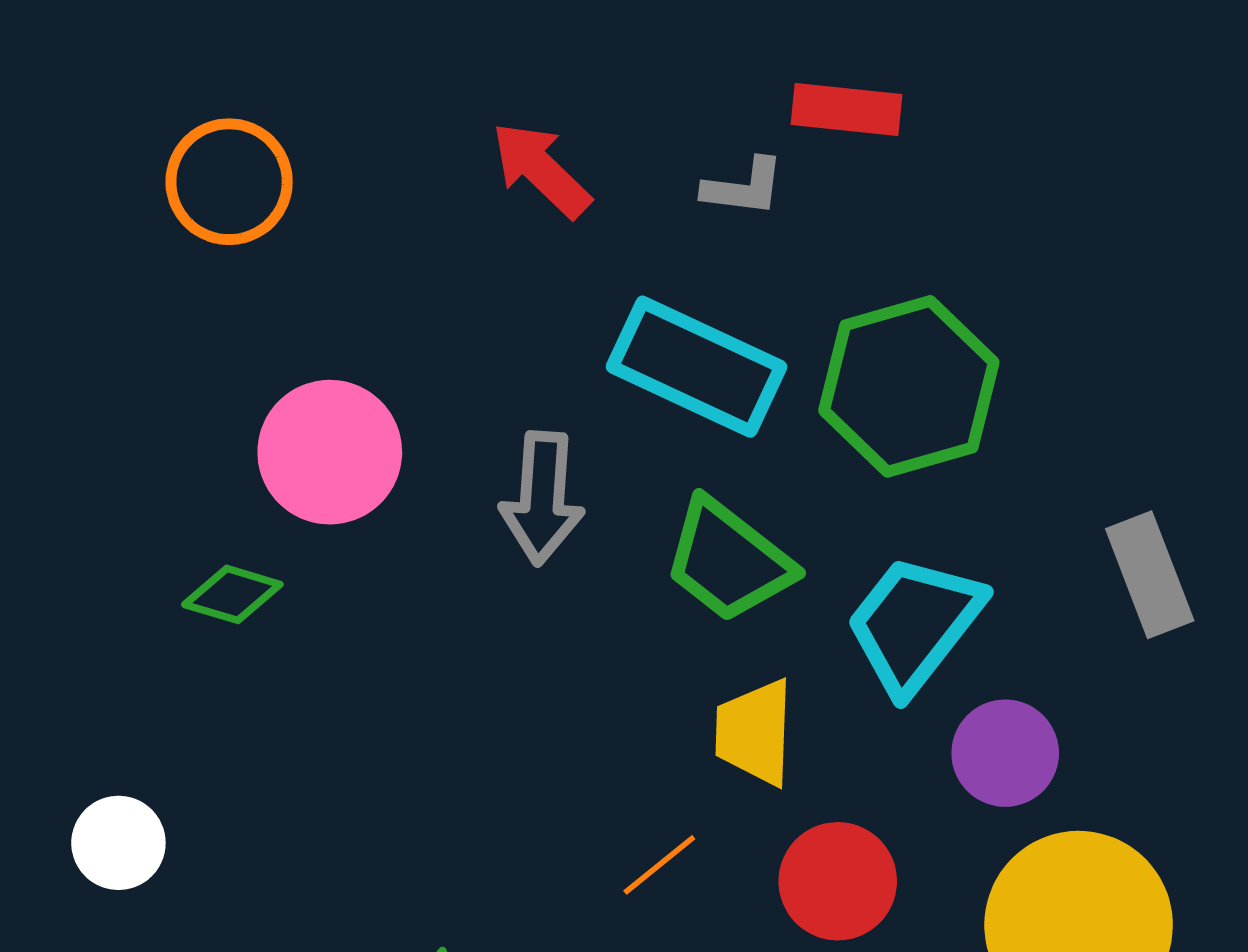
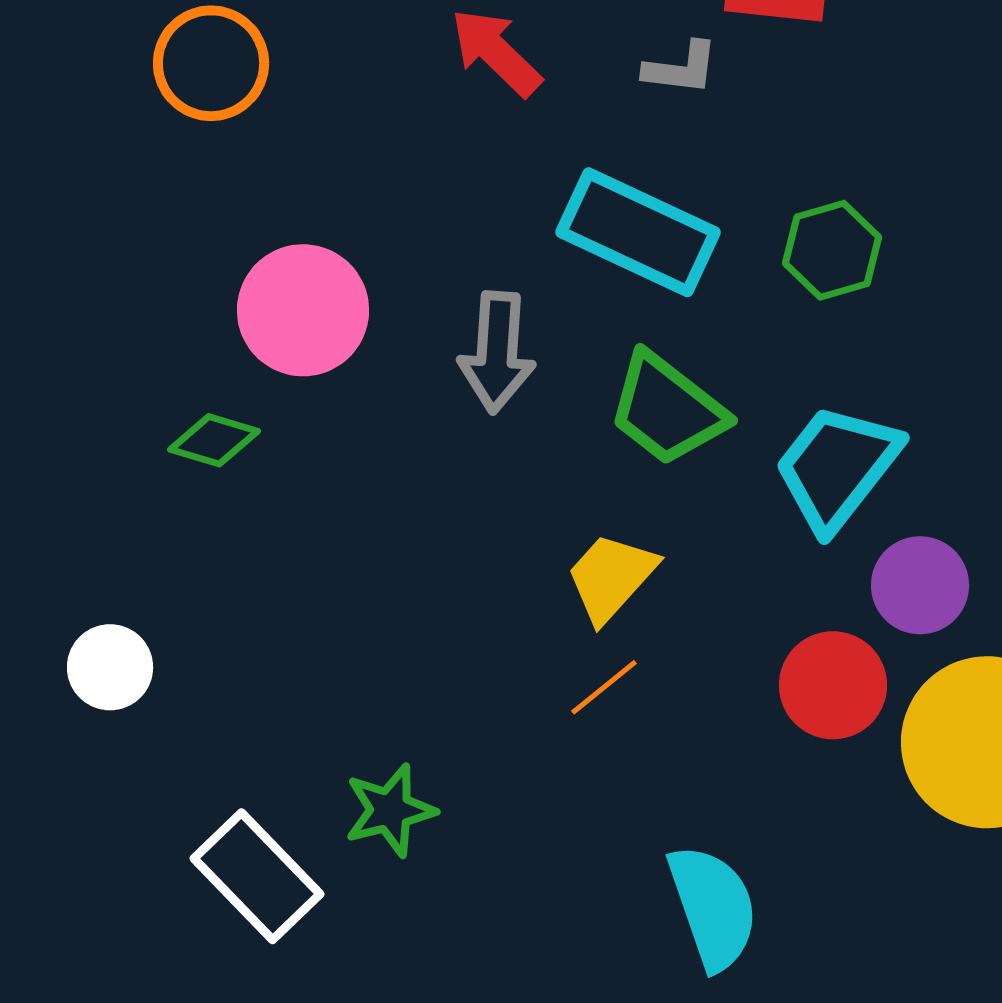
green hexagon: (909, 386) -> (832, 250), size x0.6
yellow trapezoid: (755, 732) -> (611, 577), moved, turned 40
red circle: (838, 881) -> (833, 685), moved

